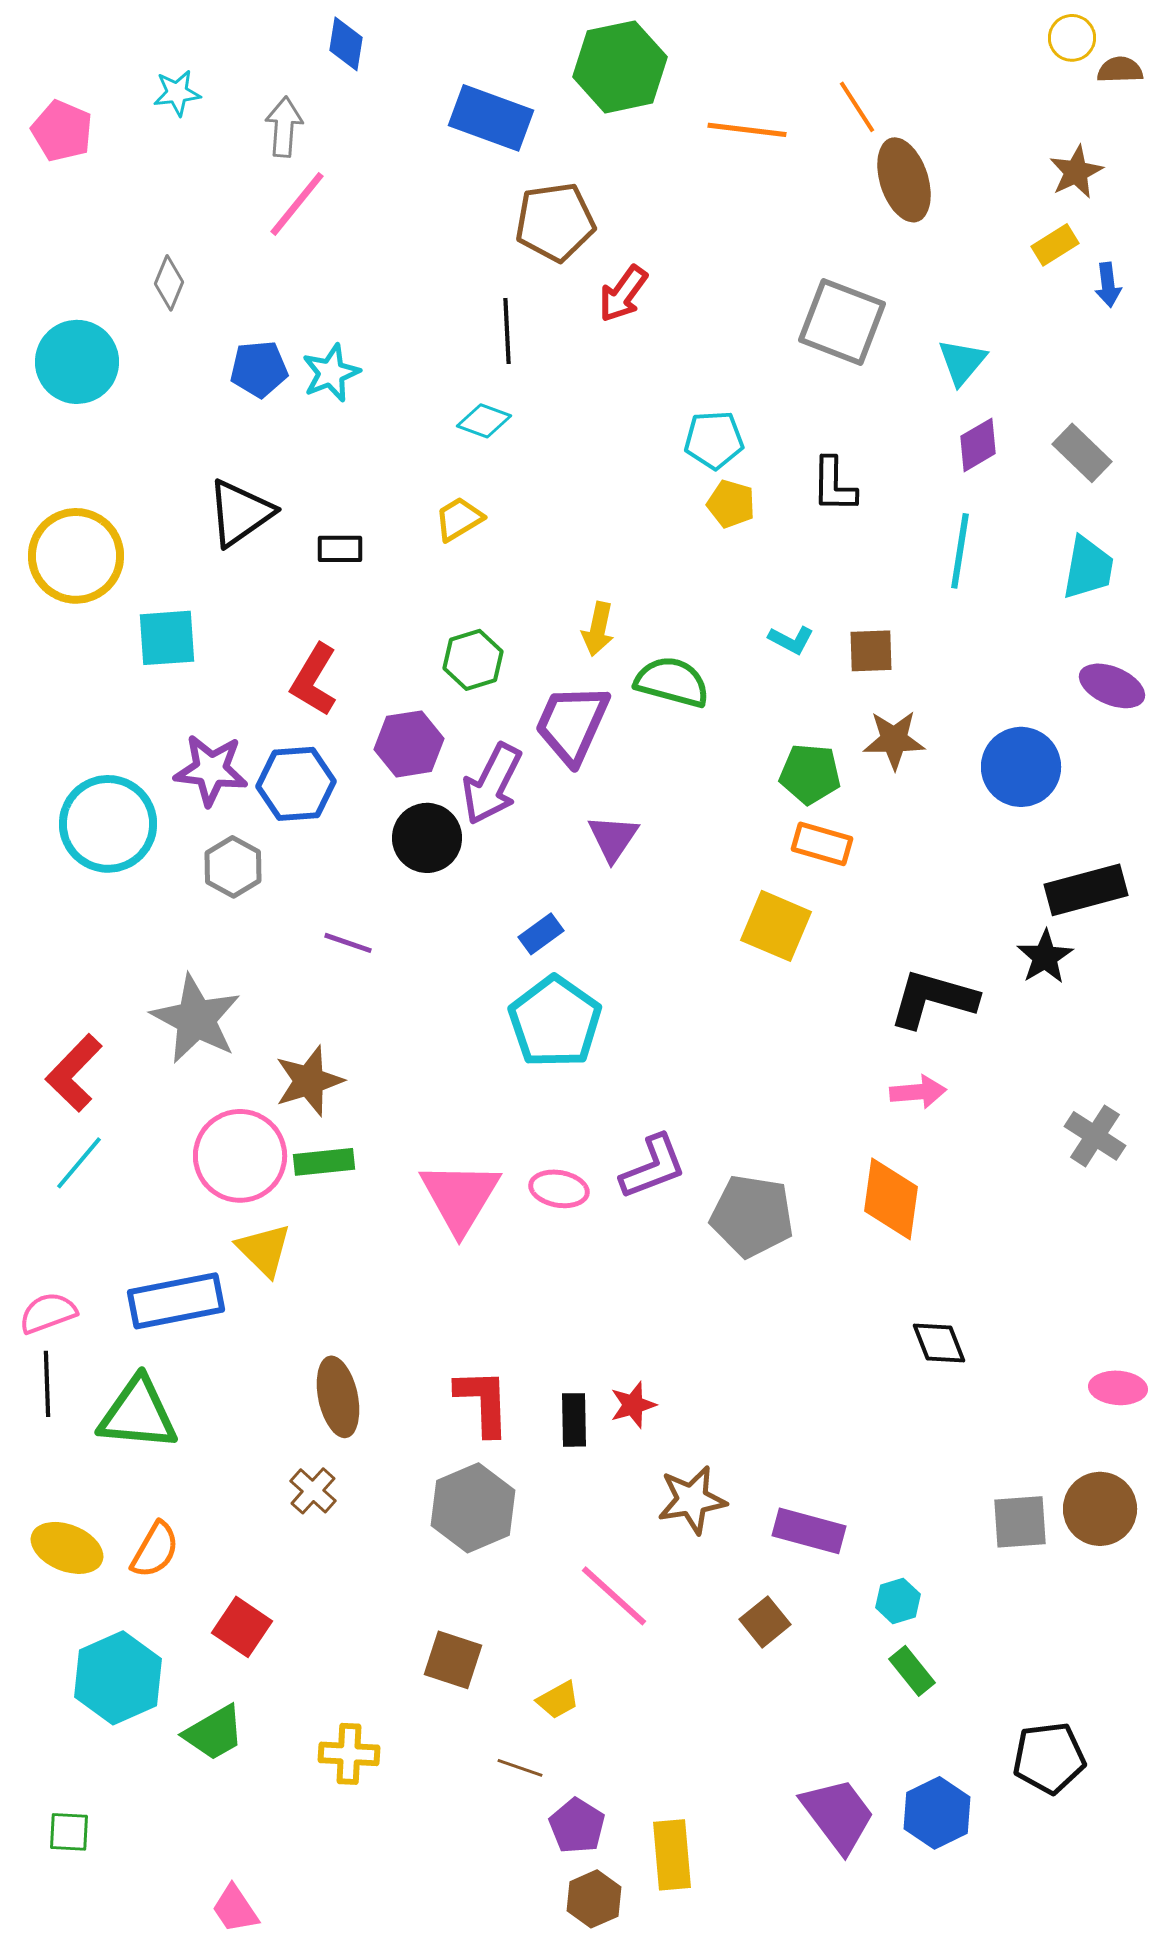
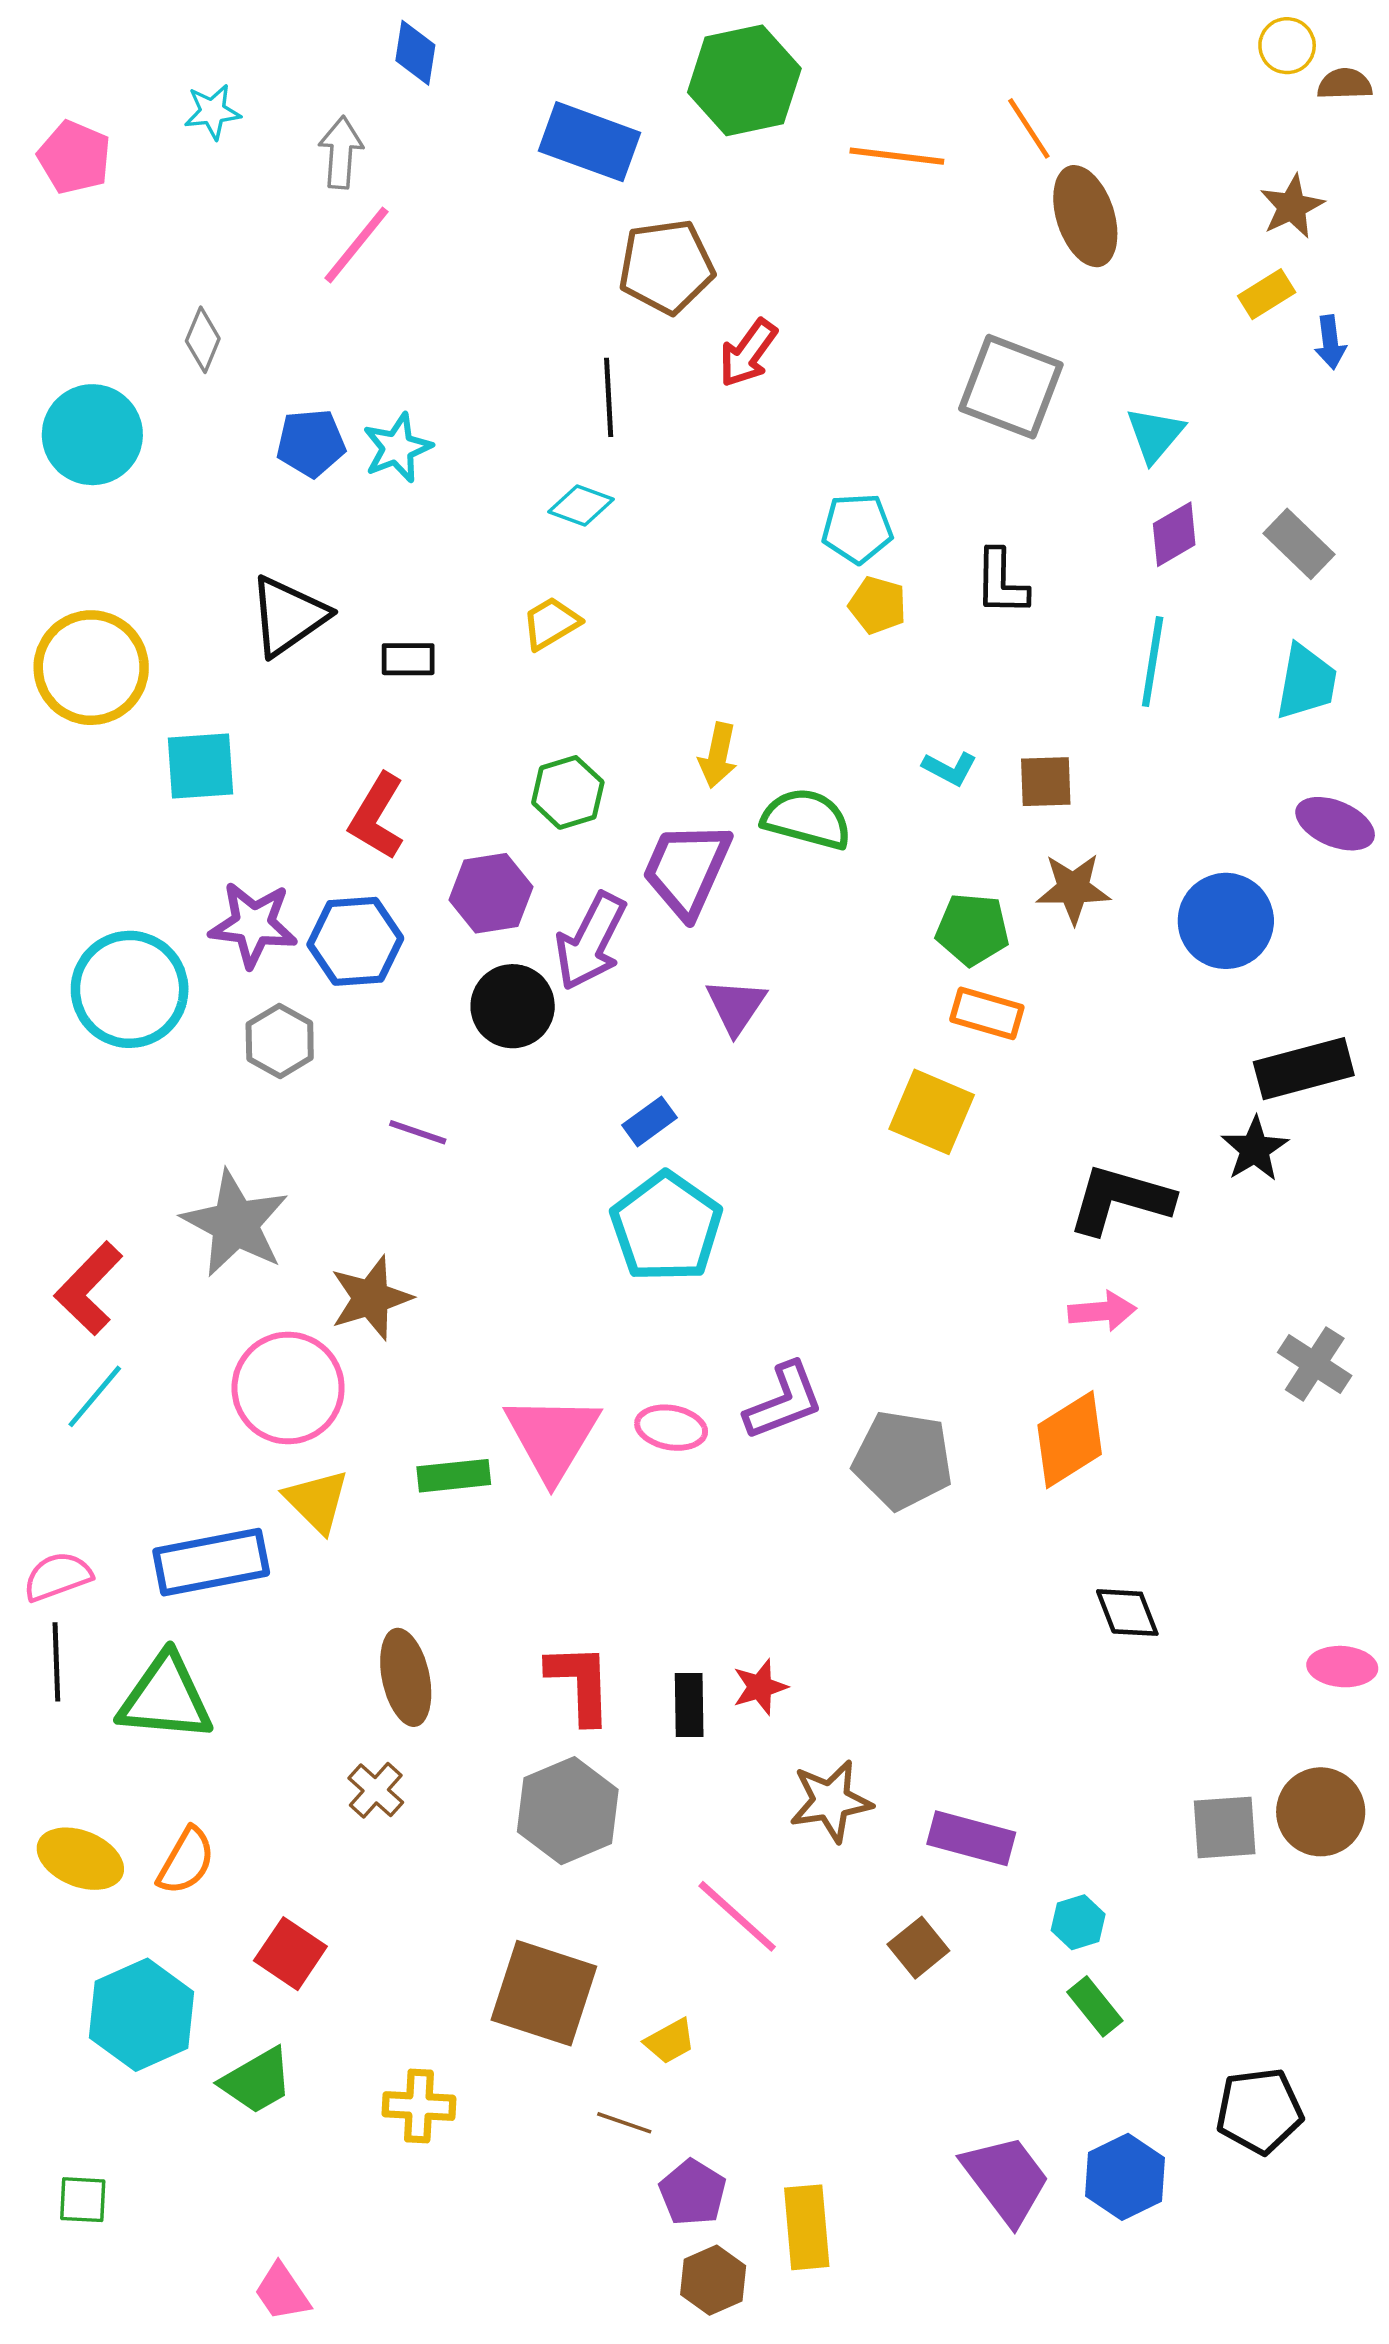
green rectangle: (324, 1162) -> (454, 1476), moved
orange diamond: (891, 1199) -> (1070, 1440), turned 50
brown square: (453, 1660) -> (544, 1993), size x1.5

